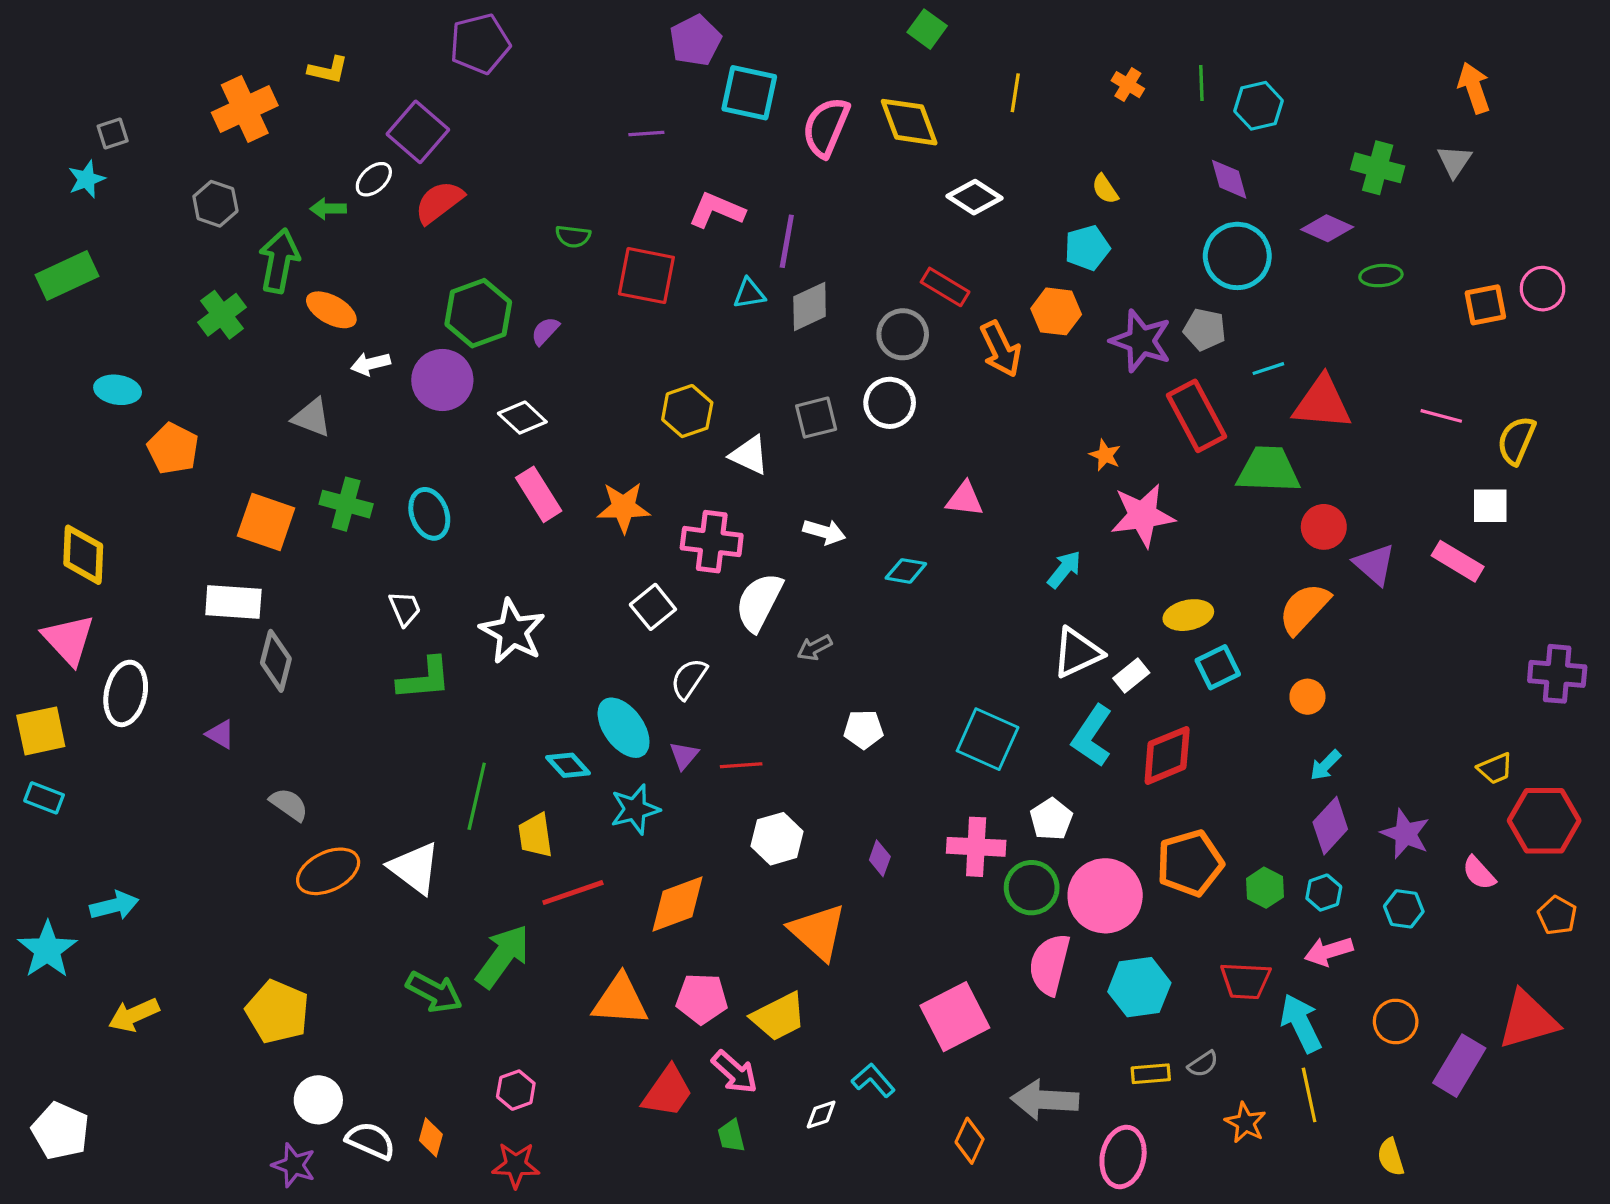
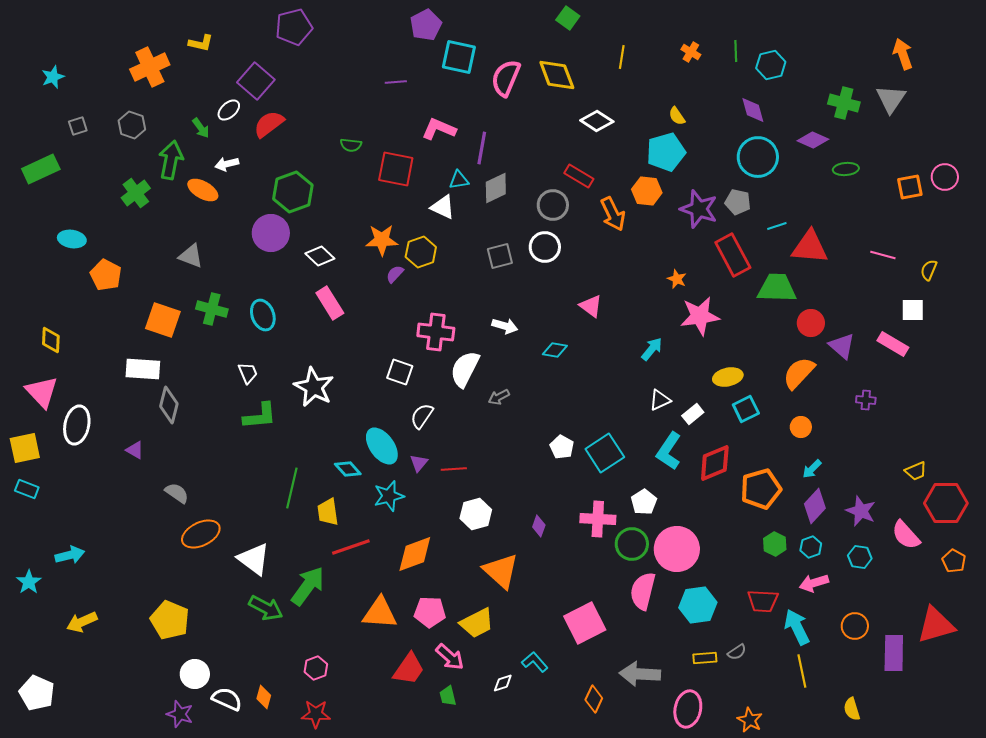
gray square: (113, 134) -> (78, 126), moved
gray triangle: (1454, 161) -> (891, 99), size x1.4
cyan star: (87, 179) -> (53, 77), moved
green arrow: (328, 209) -> (201, 128), turned -125
cyan pentagon: (1087, 248) -> (666, 152), size x1.4
purple semicircle: (545, 331) -> (395, 274), moved
white arrow: (371, 364) -> (227, 164), moved
yellow semicircle: (1516, 440) -> (929, 270), size x0.7
white triangle: (749, 455) -> (443, 207), moved
pink triangle: (965, 499) -> (591, 306), turned 30
orange star: (624, 507) -> (382, 240), moved
yellow diamond: (83, 555) -> (51, 340), size x0.7
white square: (653, 607) -> (400, 372), turned -32
white triangle: (1077, 653) -> (660, 400), size x0.7
purple cross: (1557, 674) -> (866, 400), moved, size x0.6
white pentagon: (863, 729) -> (562, 447), moved, turned 30
cyan square: (988, 739) -> (605, 453), turned 33
orange pentagon: (1190, 863) -> (761, 489), moved
white triangle: (415, 868) -> (254, 559), moved
pink semicircle: (1479, 873) -> (906, 535), size x1.4
cyan star: (47, 950) -> (29, 582), size x0.7
purple rectangle: (1459, 1066) -> (894, 653), turned -30
orange star: (1245, 1123) -> (750, 720), moved

